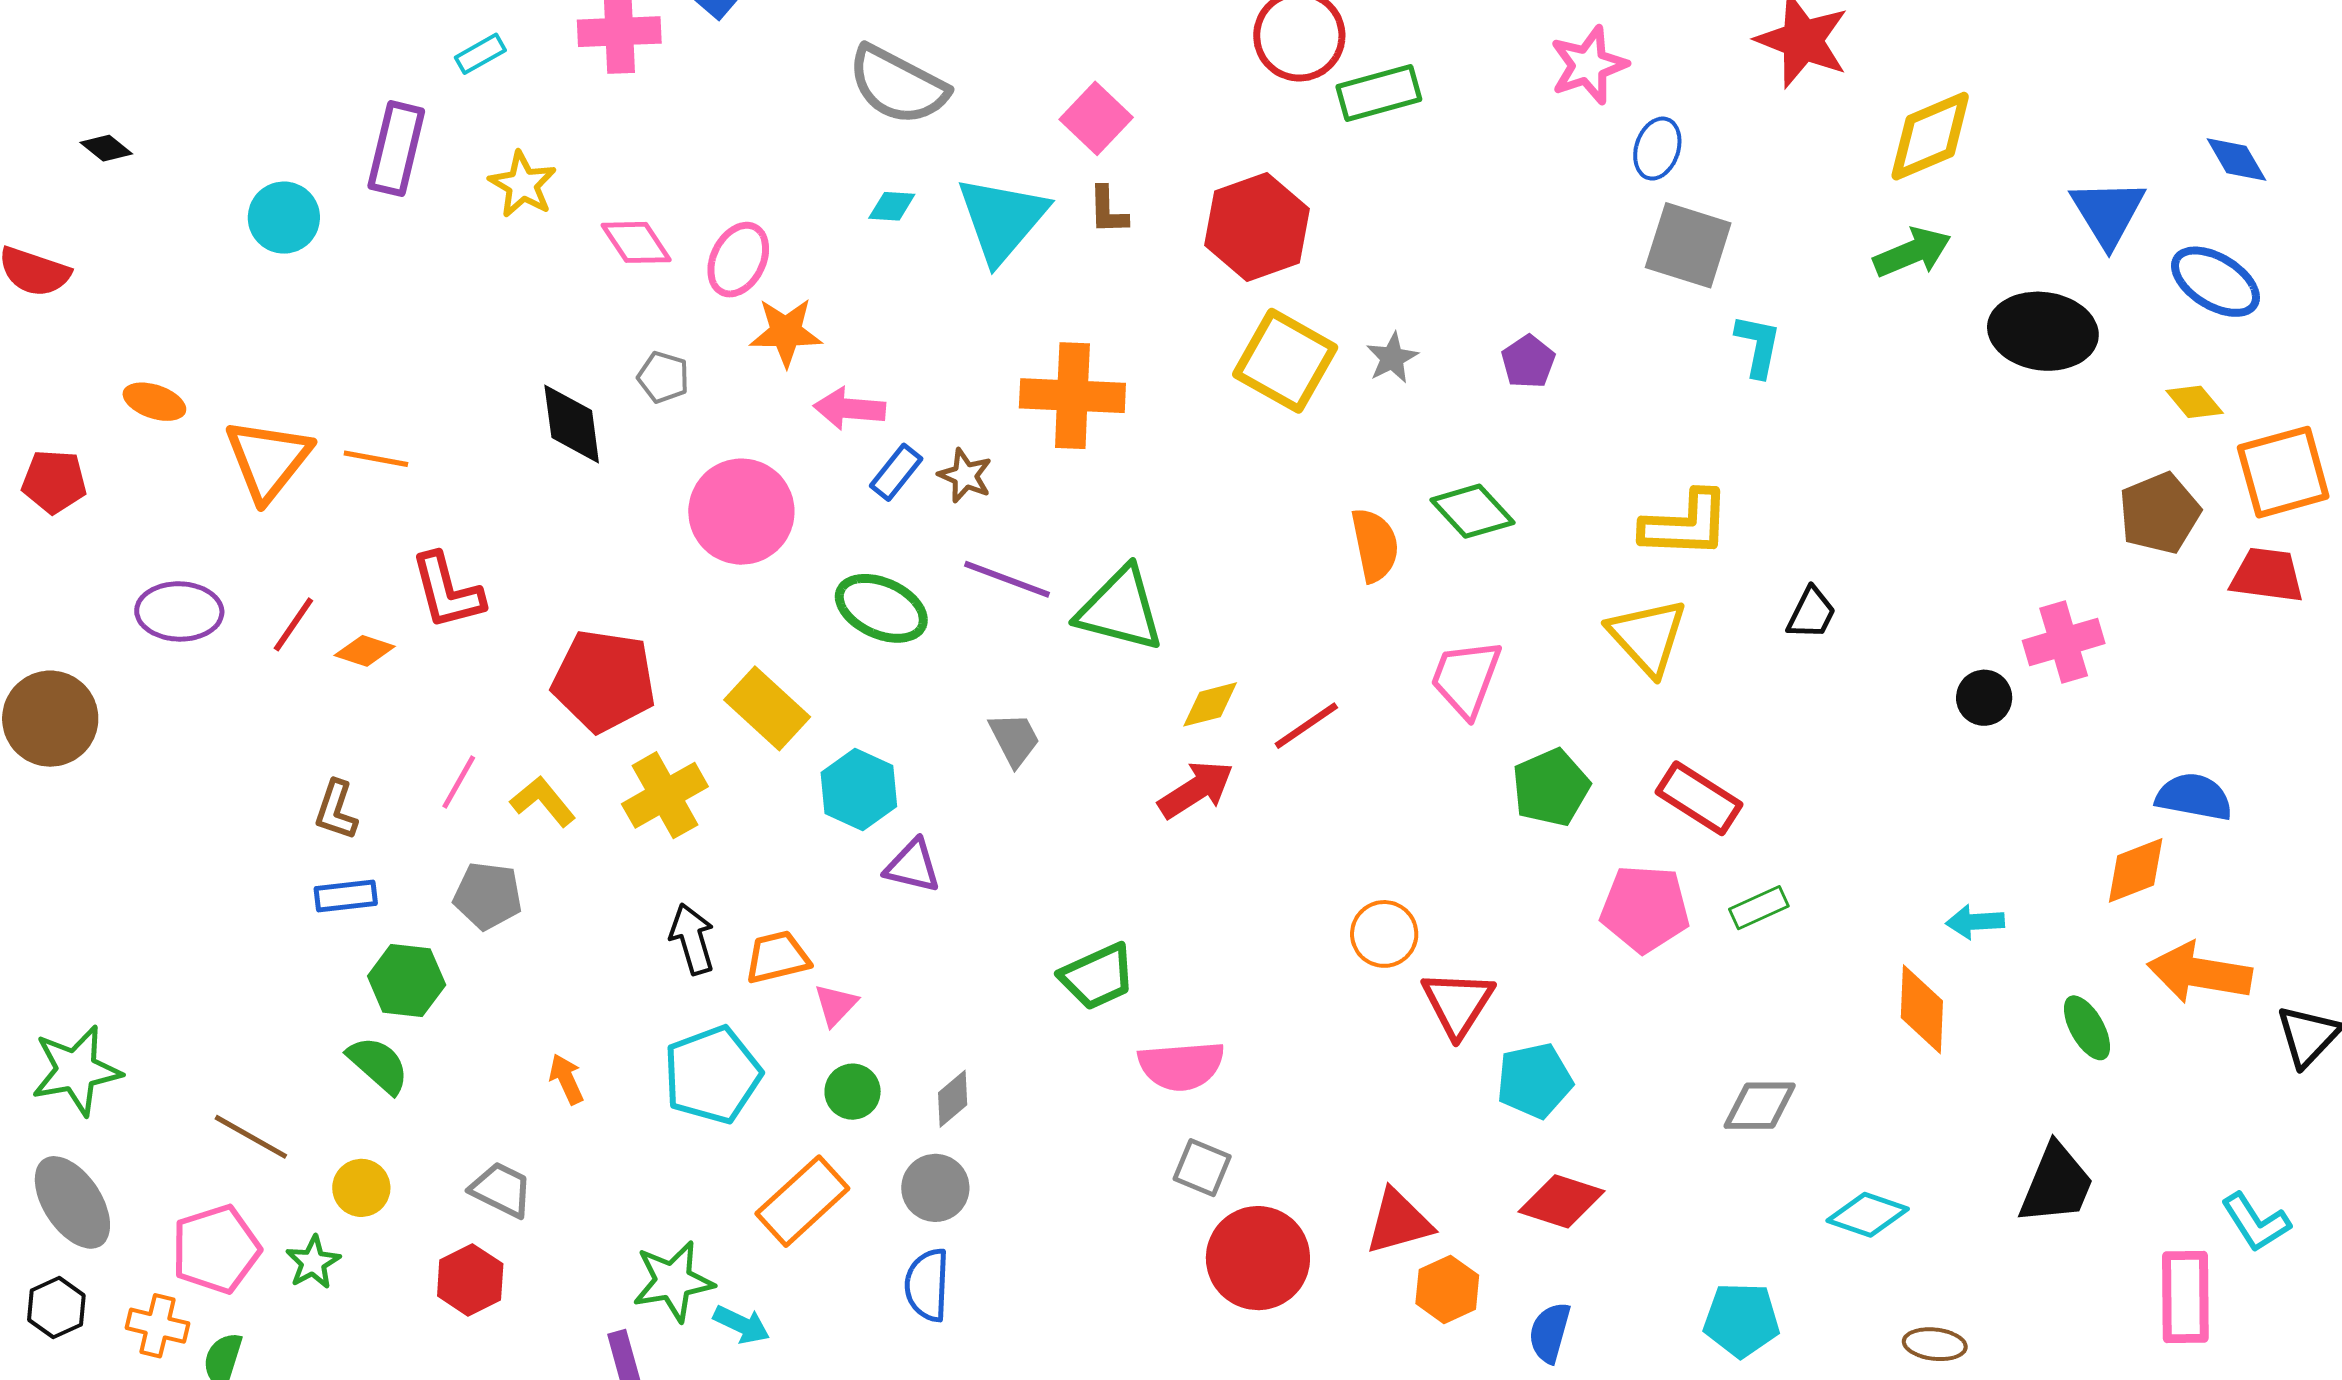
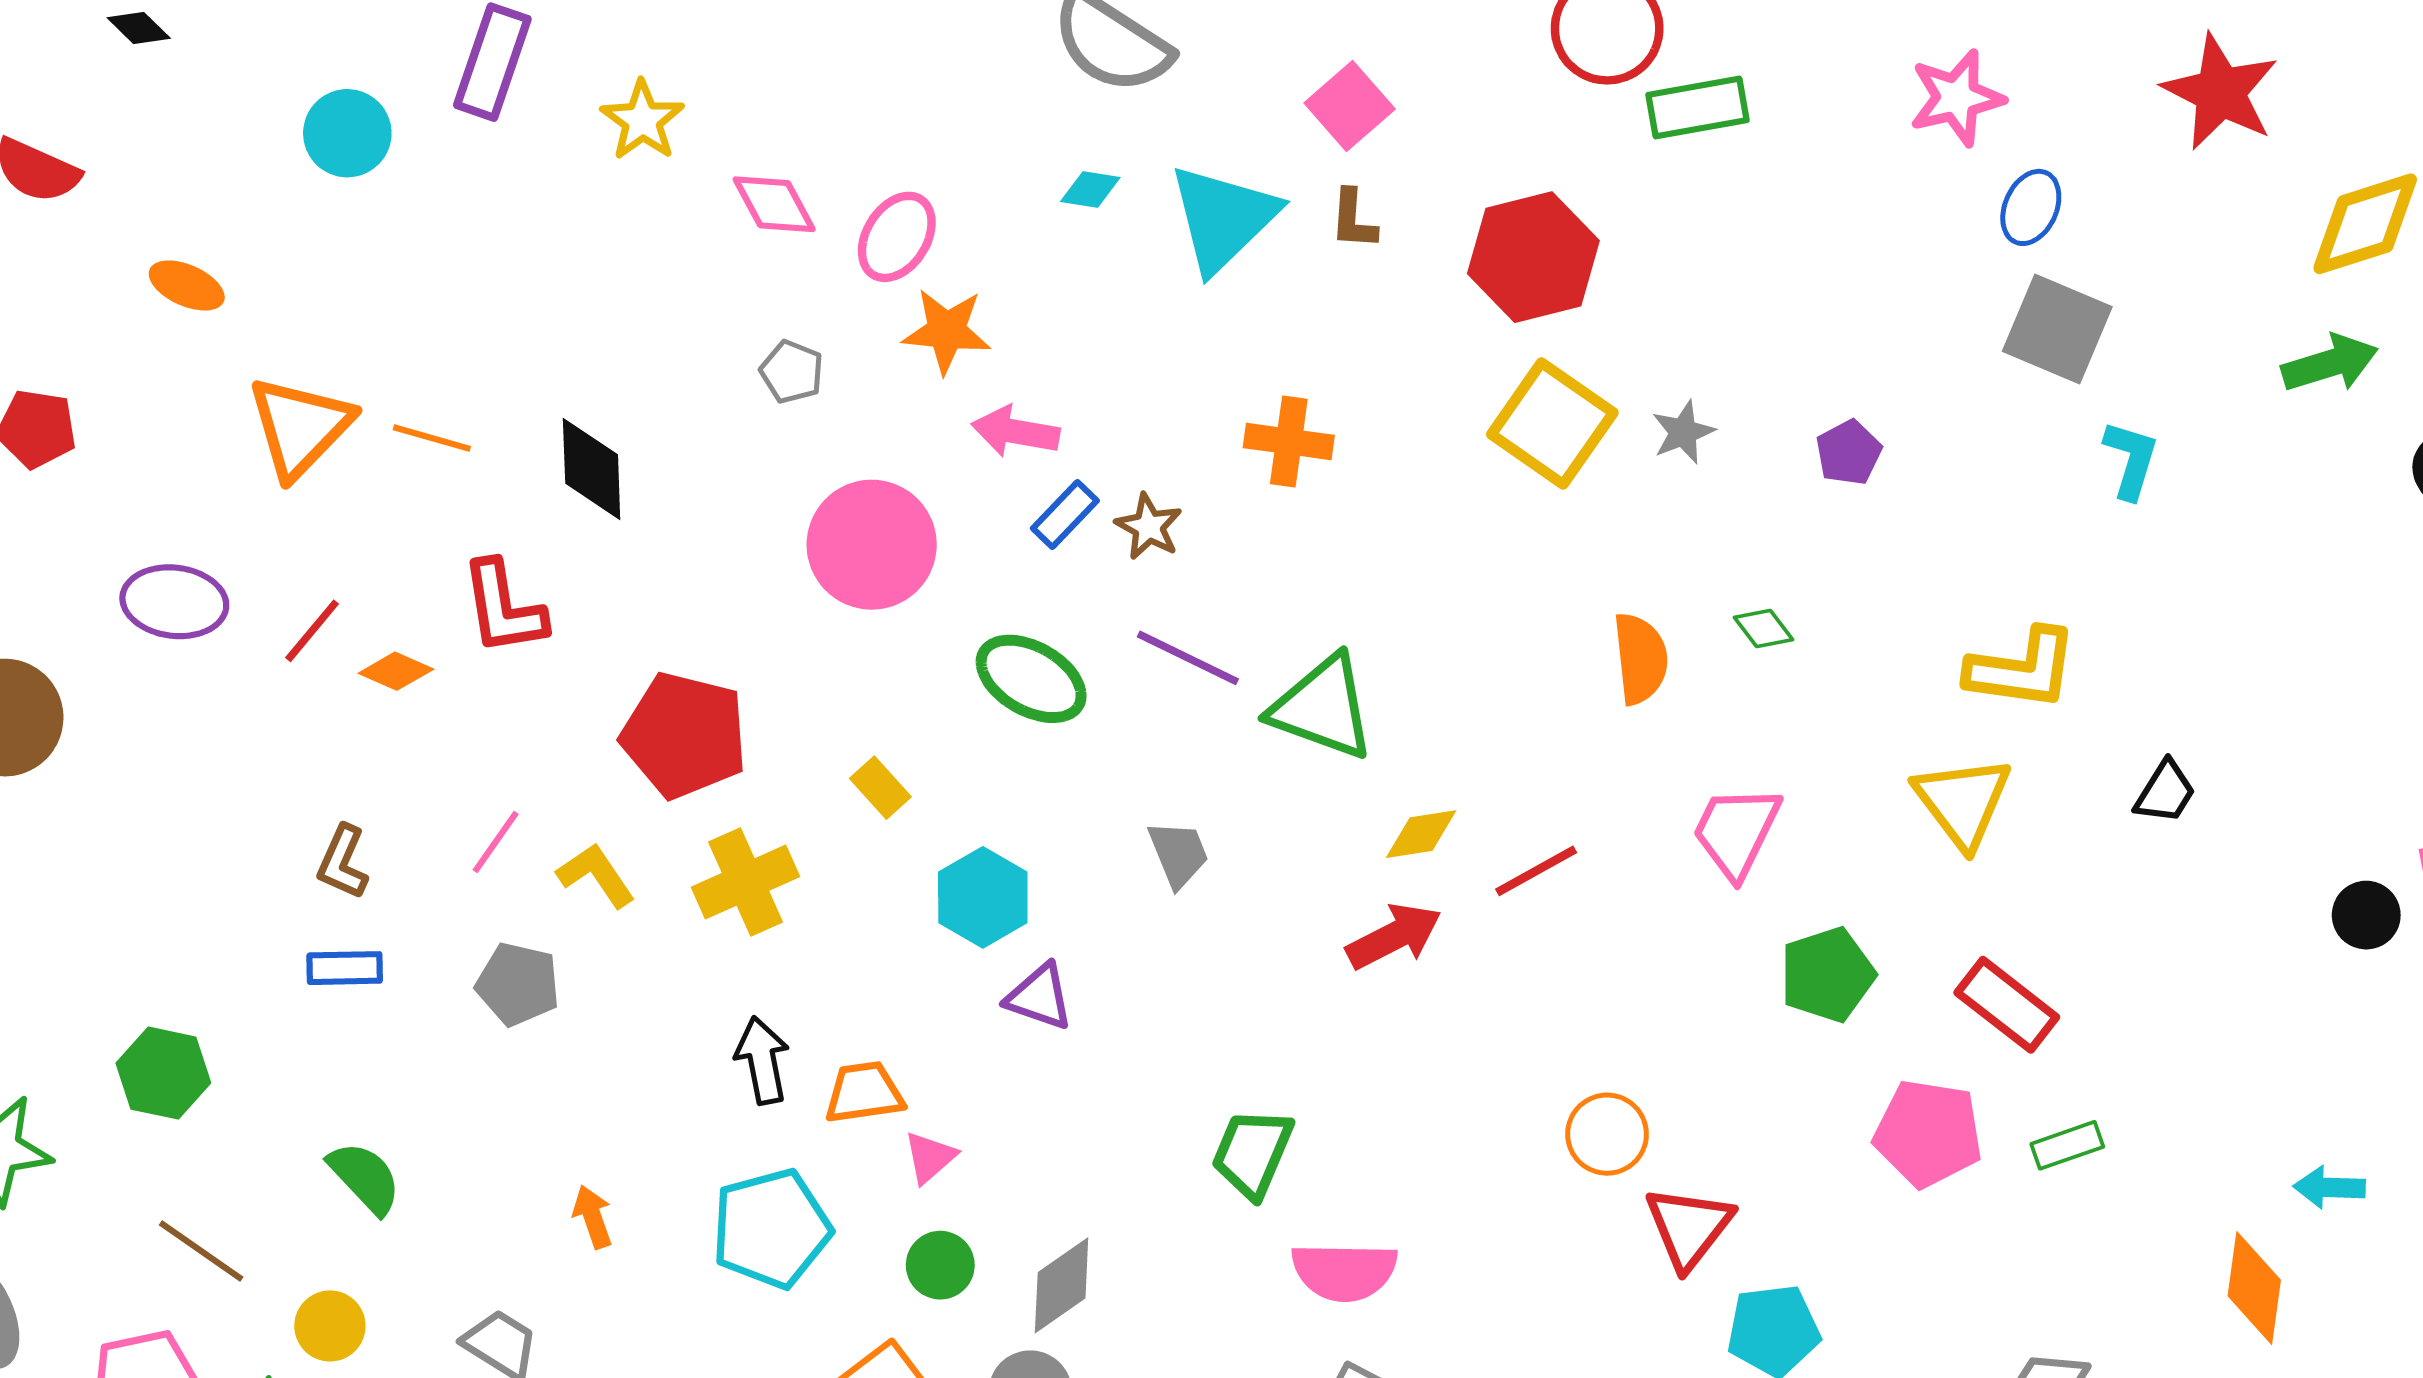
orange cross: (1072, 396) -> (1289, 441), size x0.7
orange ellipse: (154, 402) -> (187, 285), moved
black diamond: (572, 424) -> (592, 469), moved
green diamond: (1472, 511) -> (1764, 629), size x0.6
yellow rectangle: (767, 708) -> (880, 788), size x0.6
green trapezoid: (1098, 976) -> (1252, 1153), turned 132
green hexagon: (407, 980) -> (163, 1073), moved
gray diamond: (953, 1099) -> (1062, 1285), size x1.4

